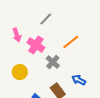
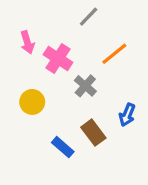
gray line: (46, 19) -> (89, 17), moved
blue arrow: (79, 80) -> (127, 115), turned -96

